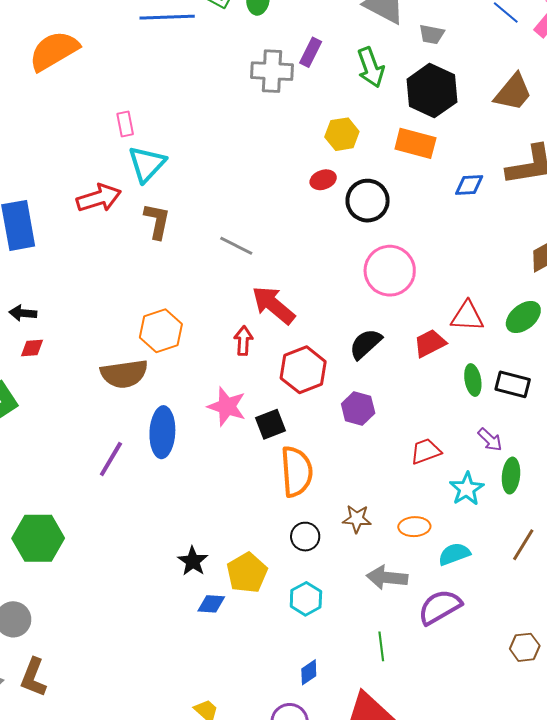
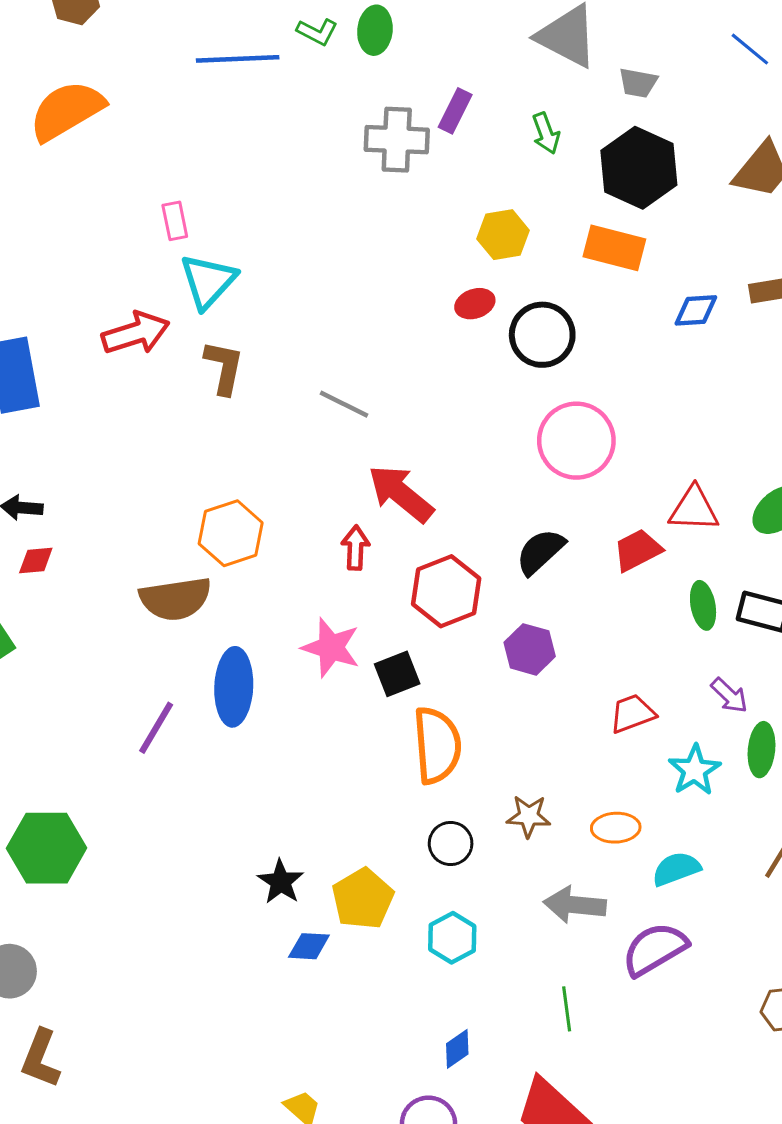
green arrow: (371, 67) -> (546, 133), size x0.7

